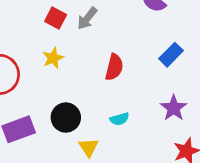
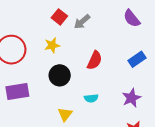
black circle: (66, 118) -> (60, 75), moved

